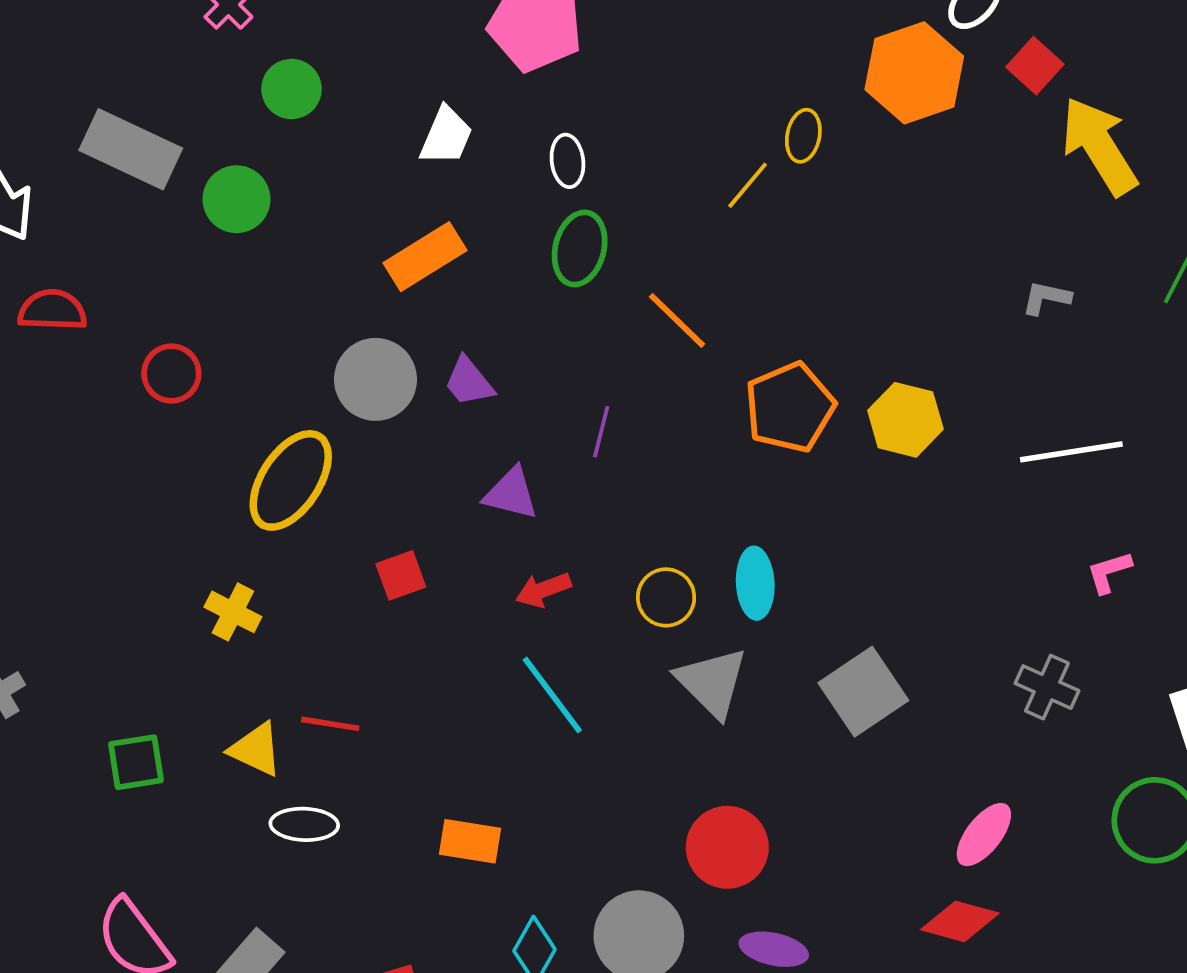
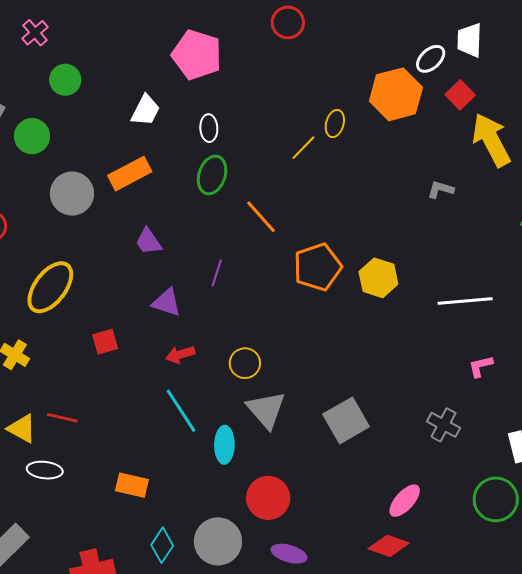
gray L-shape: (1046, 298) -> (441, 189), moved
gray circle: (375, 379) -> (72, 194), moved
cyan ellipse: (755, 583) -> (224, 445), moved

